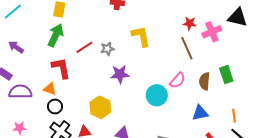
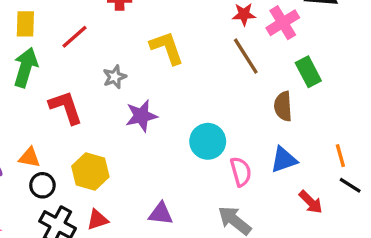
red line: (84, 47) -> (74, 37), moved
red L-shape: (61, 68) -> (66, 107), moved
green rectangle: (226, 75) -> (308, 72), moved
pink semicircle: (177, 80) -> (241, 172), moved, turned -48
yellow hexagon: (100, 107) -> (90, 172), moved

